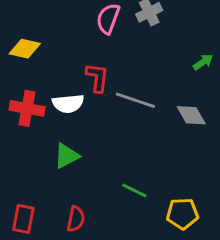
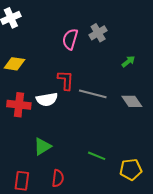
green arrow: (203, 62) -> (128, 61), moved
green triangle: (66, 156) -> (42, 146), moved

